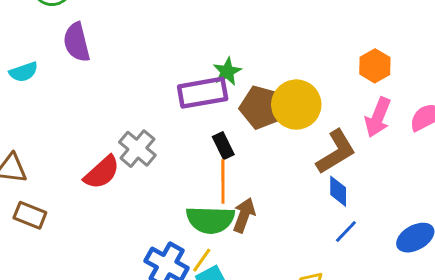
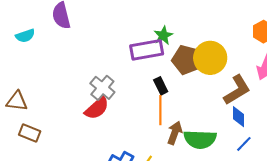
red semicircle: (102, 172) -> (97, 108), moved
green semicircle: (210, 220) -> (200, 139), moved

